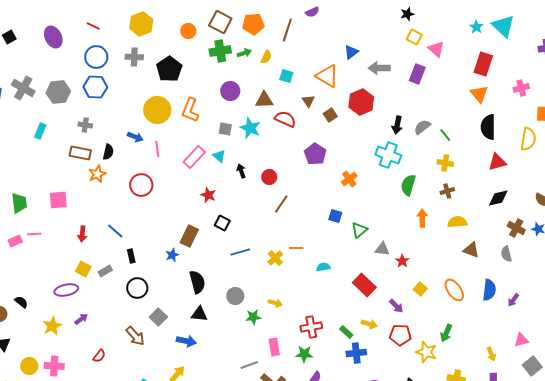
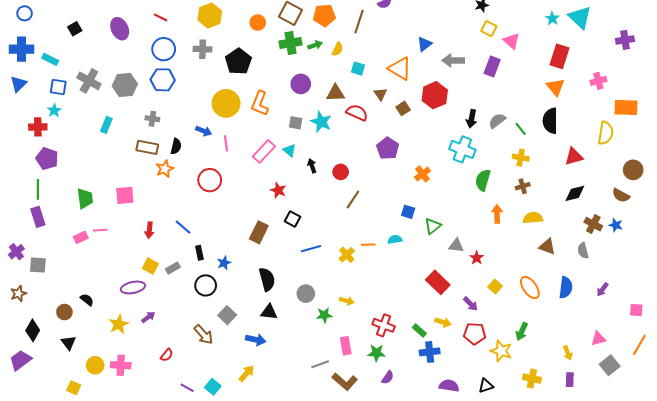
black semicircle: (488, 127) -> (550, 121), moved
blue star: (172, 255) -> (224, 263), moved
cyan semicircle: (323, 267) -> (395, 239), moved
purple arrow: (513, 300) -> (602, 290), moved
red cross: (311, 327) -> (384, 325), turned 30

